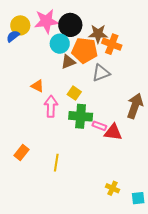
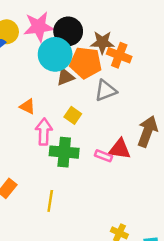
cyan circle: (60, 44) -> (55, 54), size x1.4
green cross: (81, 116) -> (64, 152), moved
red triangle: (113, 132) -> (120, 149), moved

